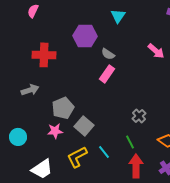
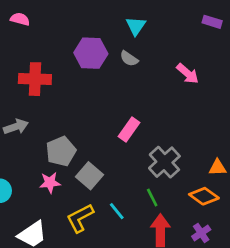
pink semicircle: (33, 11) -> (20, 19), turned 80
gray semicircle: (108, 54) -> (129, 59), moved
pink rectangle: (107, 74) -> (129, 129), moved
gray cross: (139, 116) -> (164, 162), size x1.6

